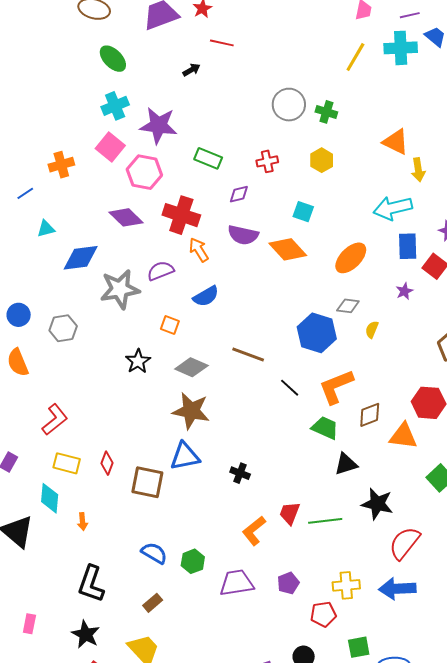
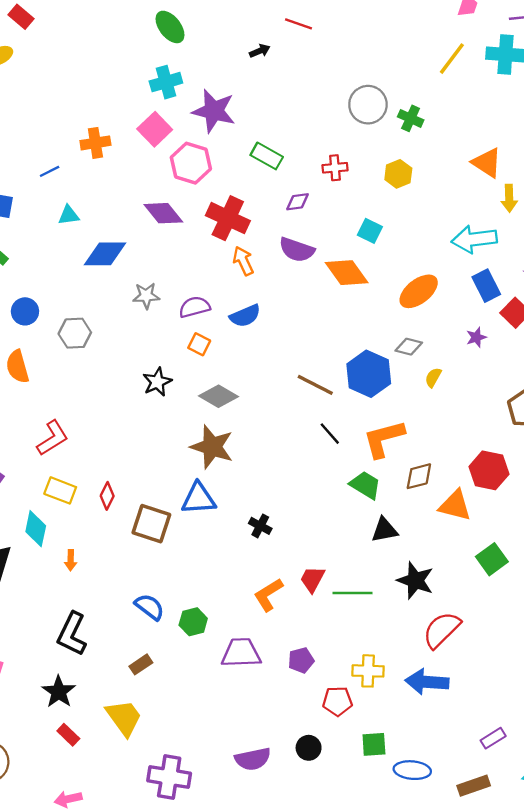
blue rectangle: (408, 246) -> (486, 286), turned -32
purple semicircle: (161, 271) -> (194, 307), moved
gray star: (120, 289) -> (146, 296), size x0.6
brown line: (248, 355) -> (315, 385), moved

